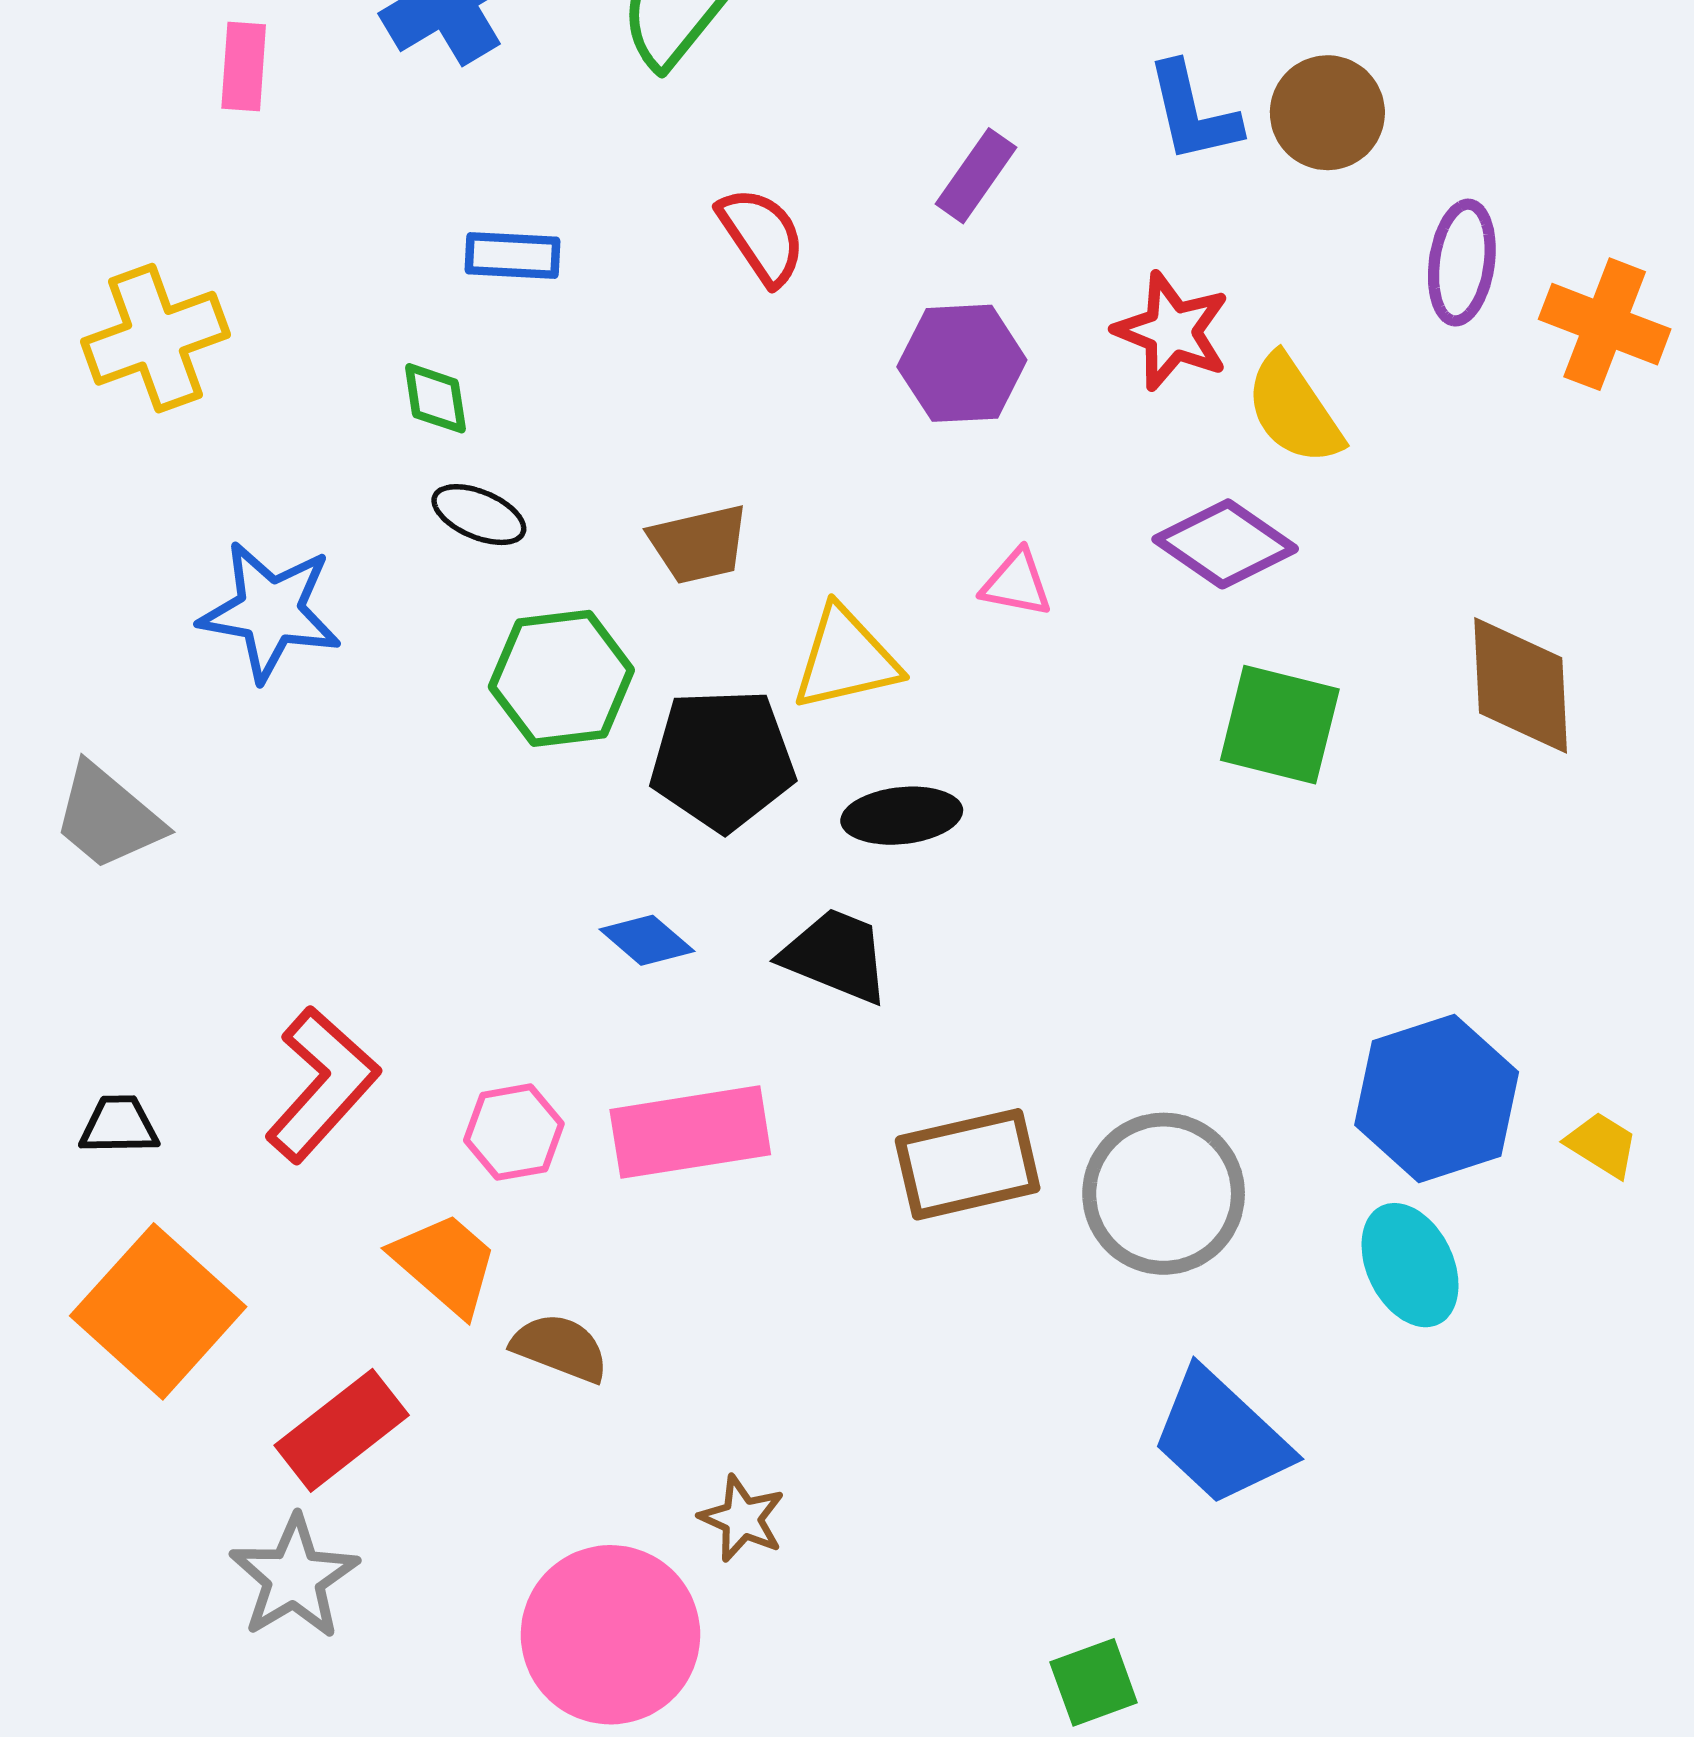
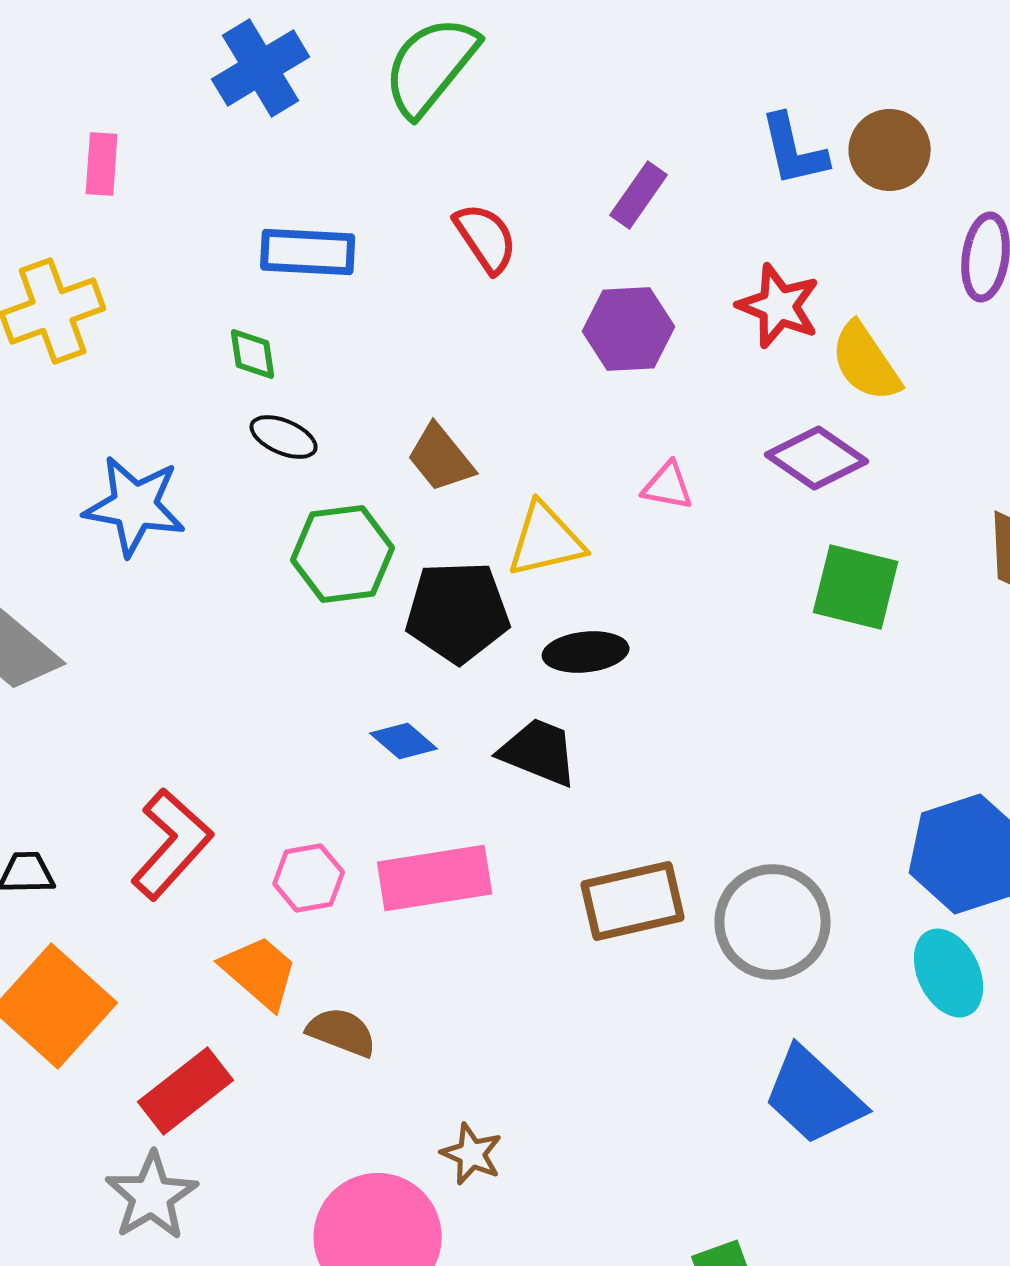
pink rectangle: (244, 67) -> (102, 164), moved
blue rectangle: (512, 256) -> (308, 252), size x1.4
brown trapezoid: (699, 544) -> (441, 458), turned 64

